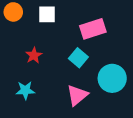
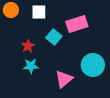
cyan square: (78, 58) -> (54, 37), moved
cyan star: (25, 90) -> (31, 66), moved

